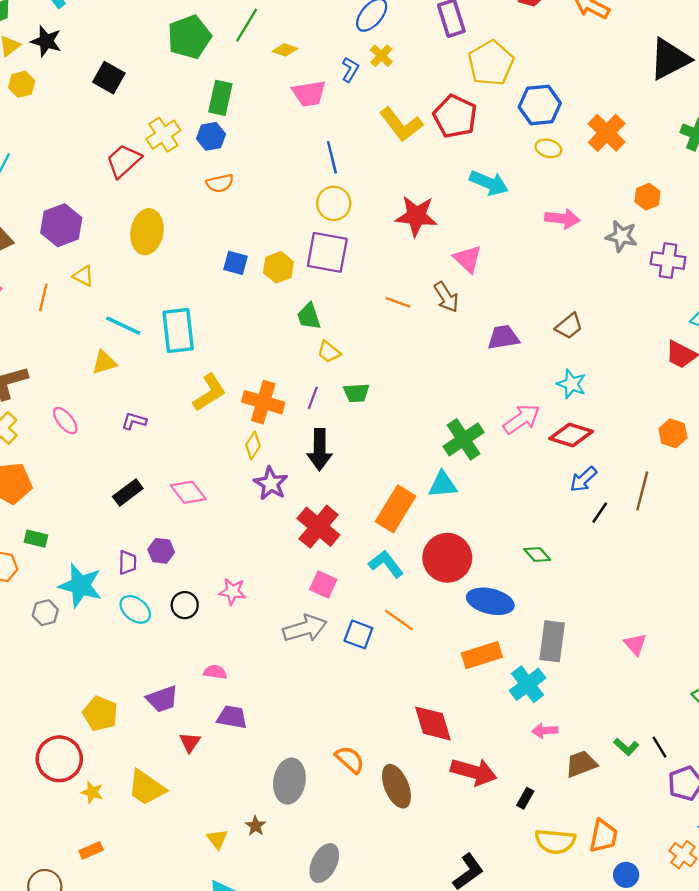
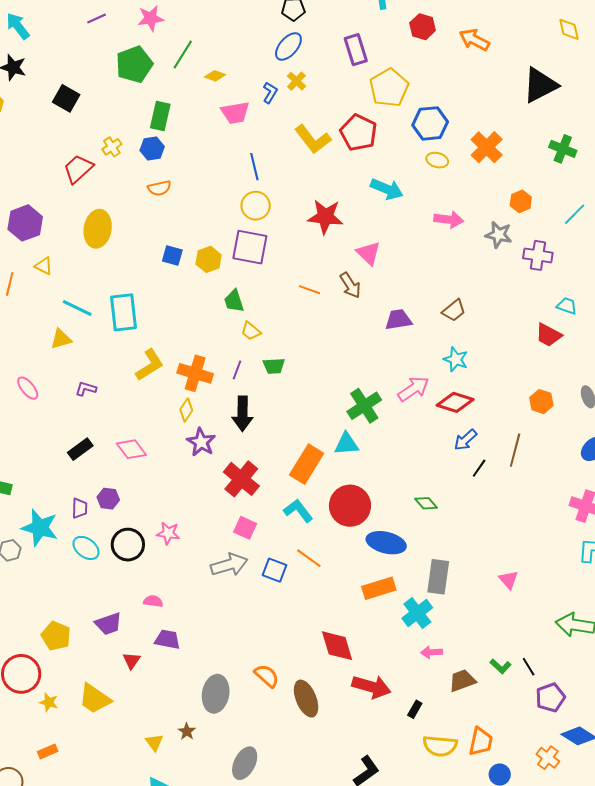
yellow cross: (163, 135) -> (112, 147), size x0.7
black circle: (185, 605) -> (128, 545), size x1.4

